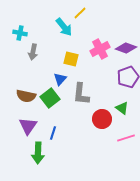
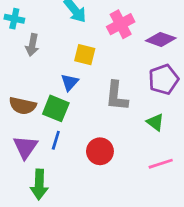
pink cross: (100, 49) -> (121, 24), moved
gray L-shape: (81, 94) -> (117, 96), moved
green square: (50, 98) -> (56, 108), turned -30
red circle: (102, 119) -> (100, 151), moved
blue line: (53, 133) -> (56, 140), moved

